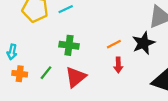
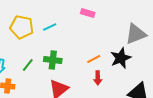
green line: (46, 73) -> (28, 65), moved

